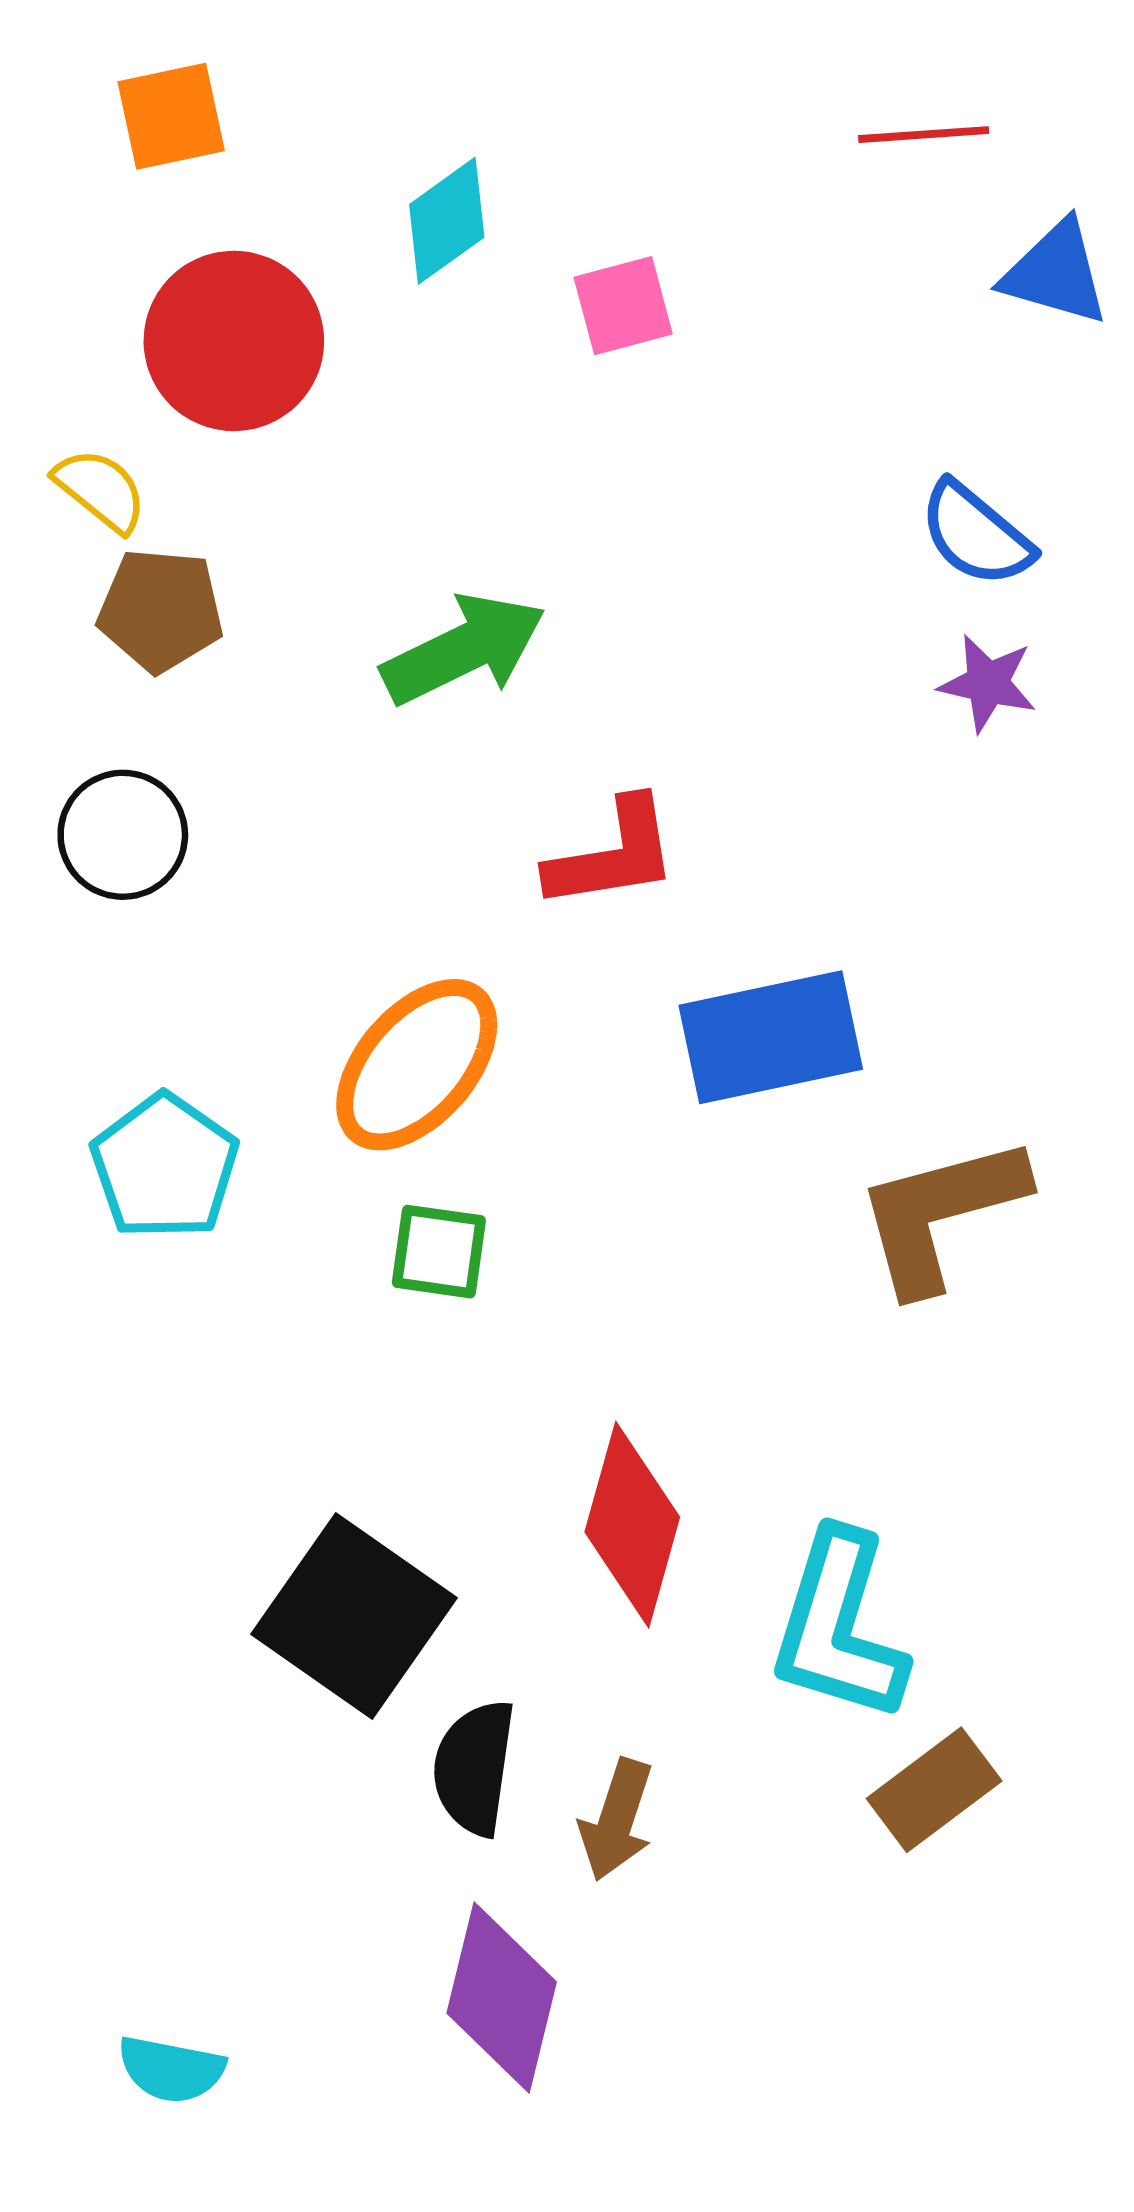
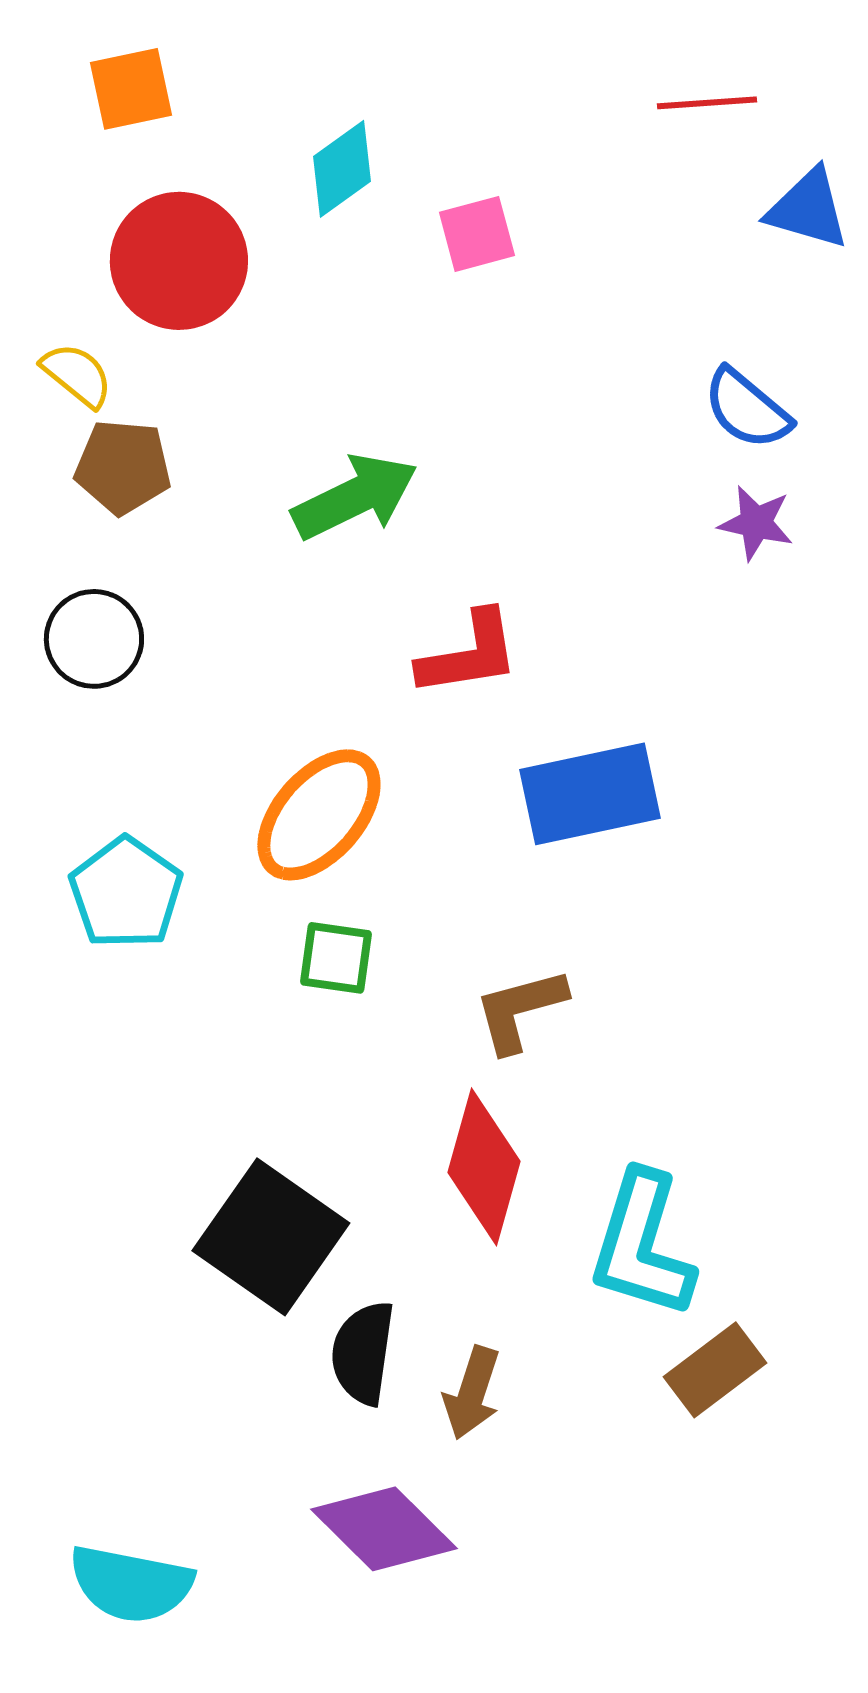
brown L-shape: (941, 1214) -> (520, 1010), moved, size x0.7
purple diamond: (502, 1997) -> (384, 1529), turned -59
cyan semicircle: (171, 2069) -> (131, 1584), size x1.5

